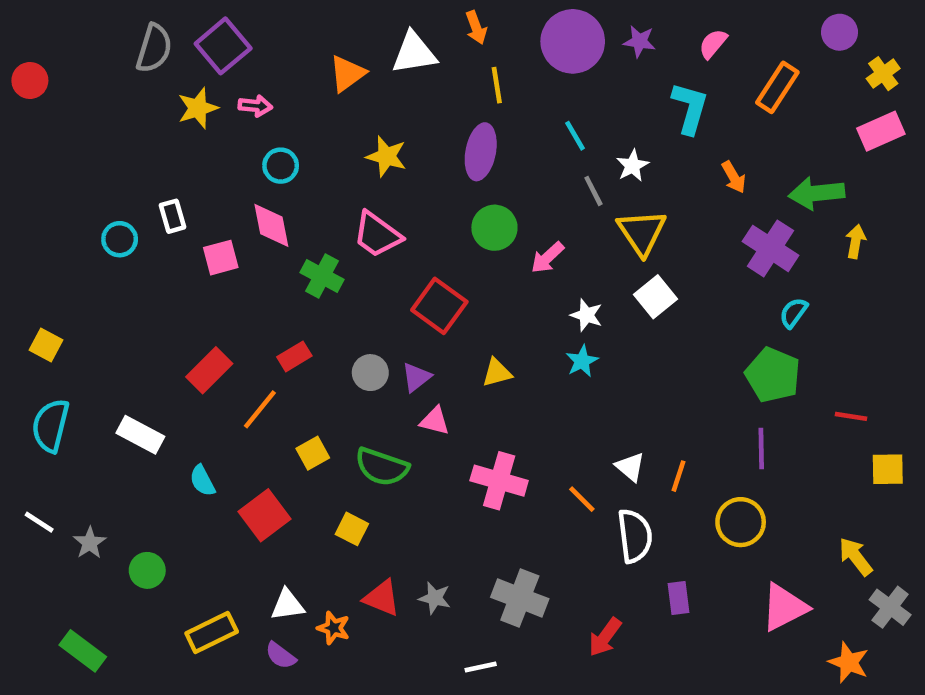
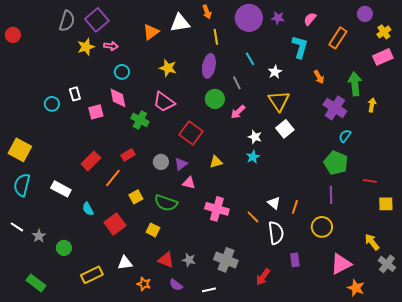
gray line: (593, 191) -> (237, 83), moved
green arrow: (816, 193) -> (355, 84), turned 90
yellow square: (46, 345) -> (20, 150), size x1.6
orange star: (333, 628) -> (144, 284), moved
purple semicircle: (281, 655) -> (176, 285), moved
orange star: (849, 662) -> (356, 288), moved

